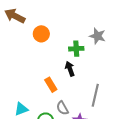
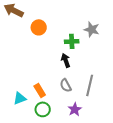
orange rectangle: (51, 85) -> (40, 90), moved
gray semicircle: (62, 108) -> (66, 85), moved

